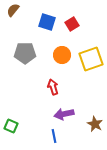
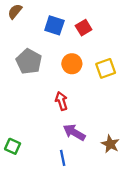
gray pentagon: (25, 53) -> (29, 61), turned 30
yellow square: (91, 59) -> (106, 68), size x0.7
purple arrow: (64, 114) -> (74, 132), turned 42

